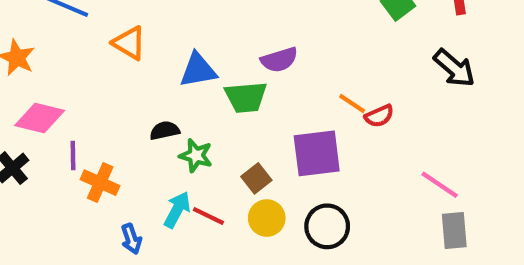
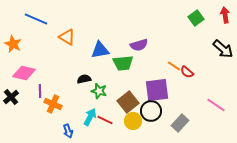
red semicircle: (379, 116) -> (187, 72), turned 64
brown square: (256, 178) -> (128, 102), size x1.5
black circle: (327, 226) -> (151, 111), moved
gray rectangle: (454, 231) -> (180, 123), moved, turned 48

